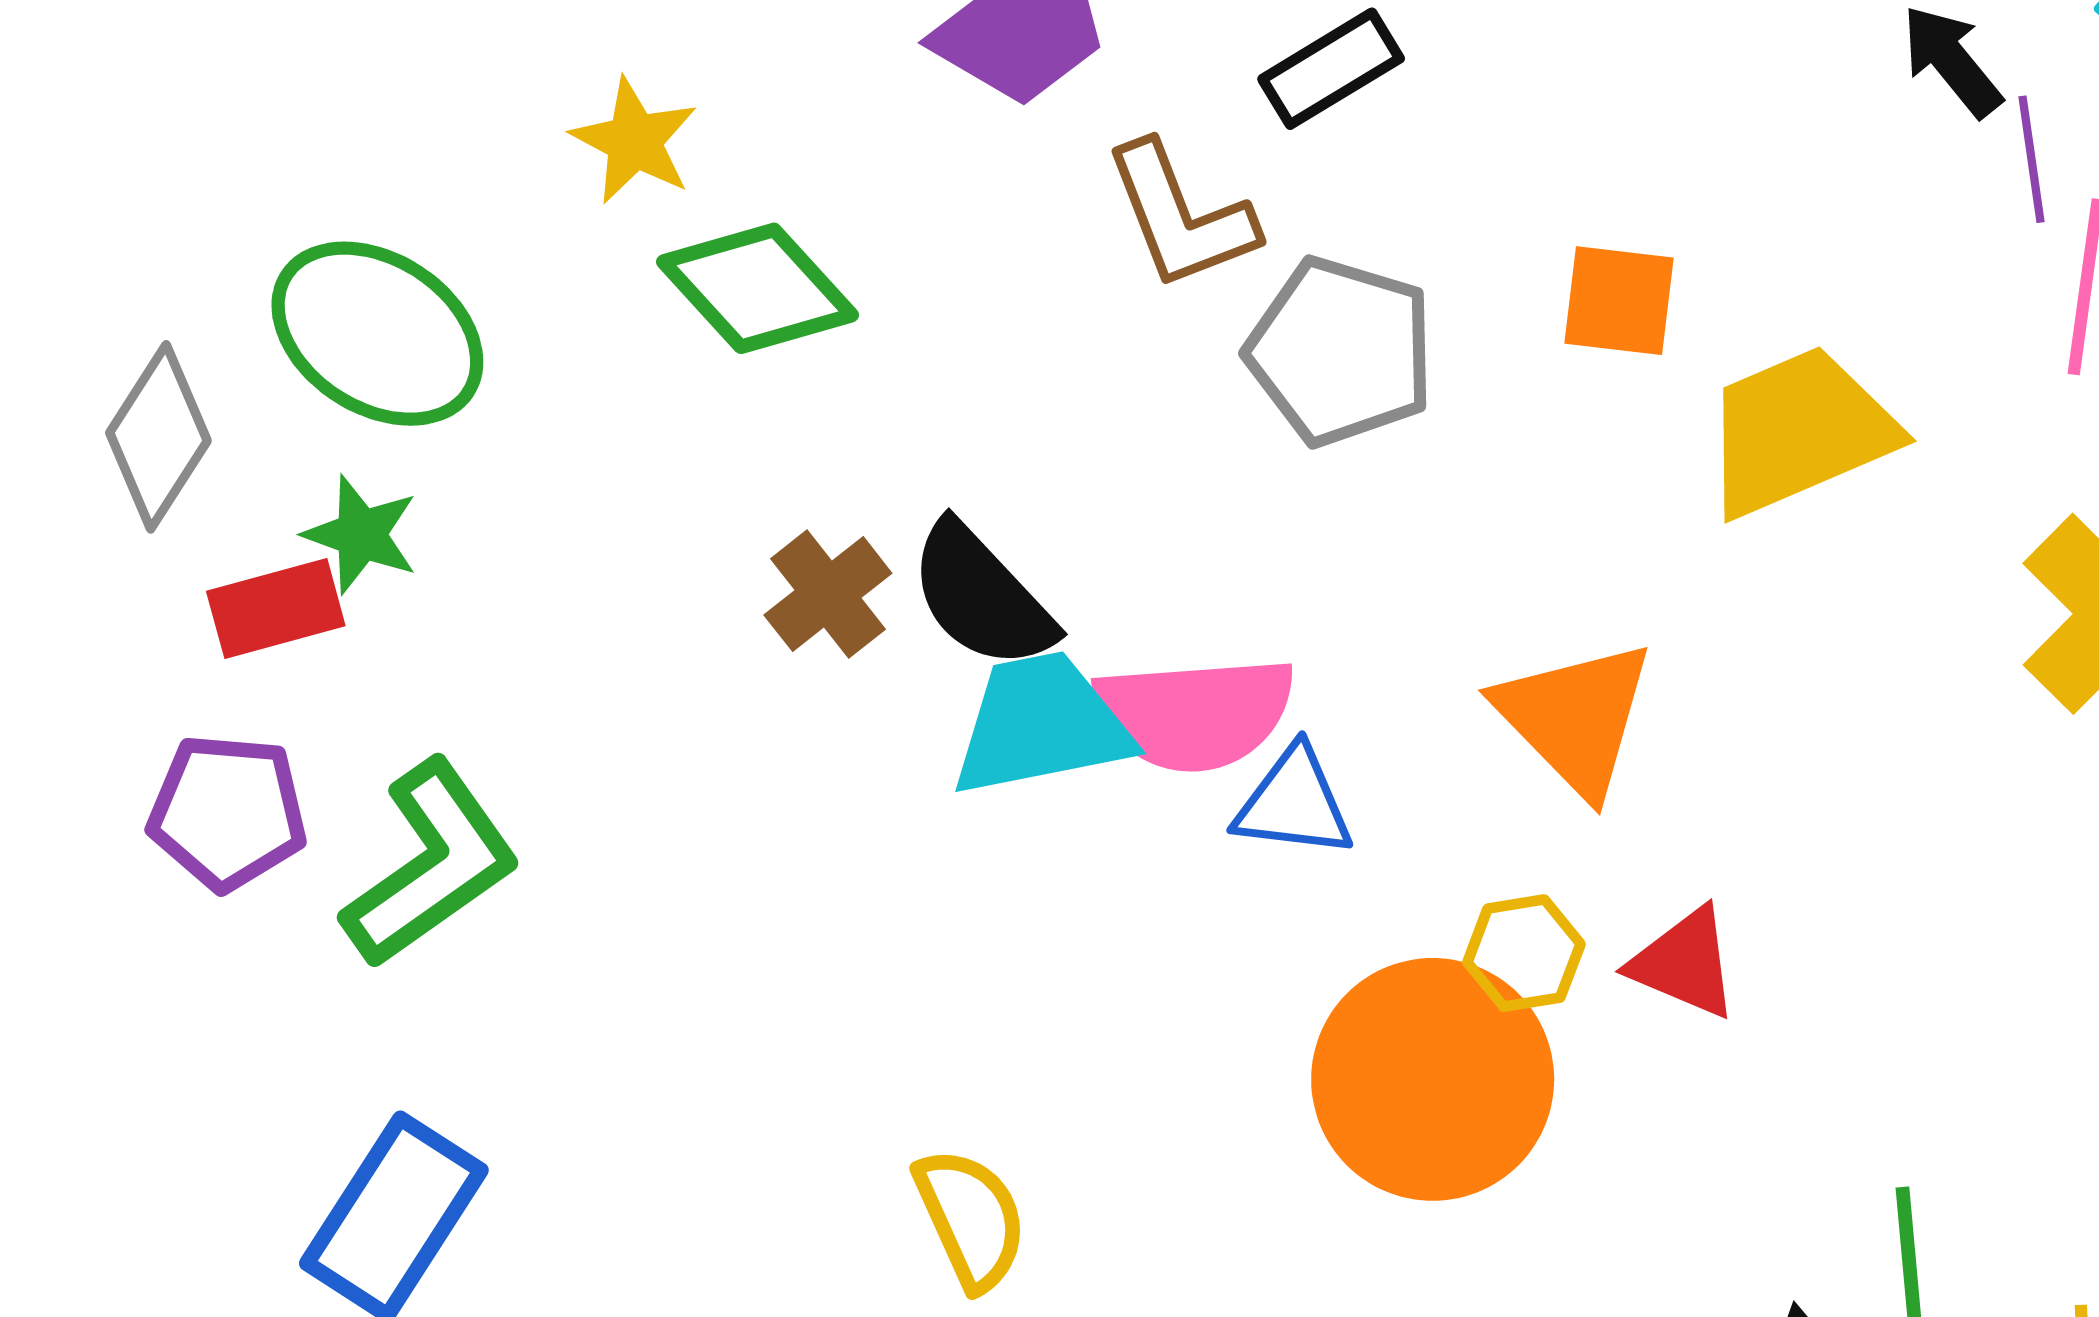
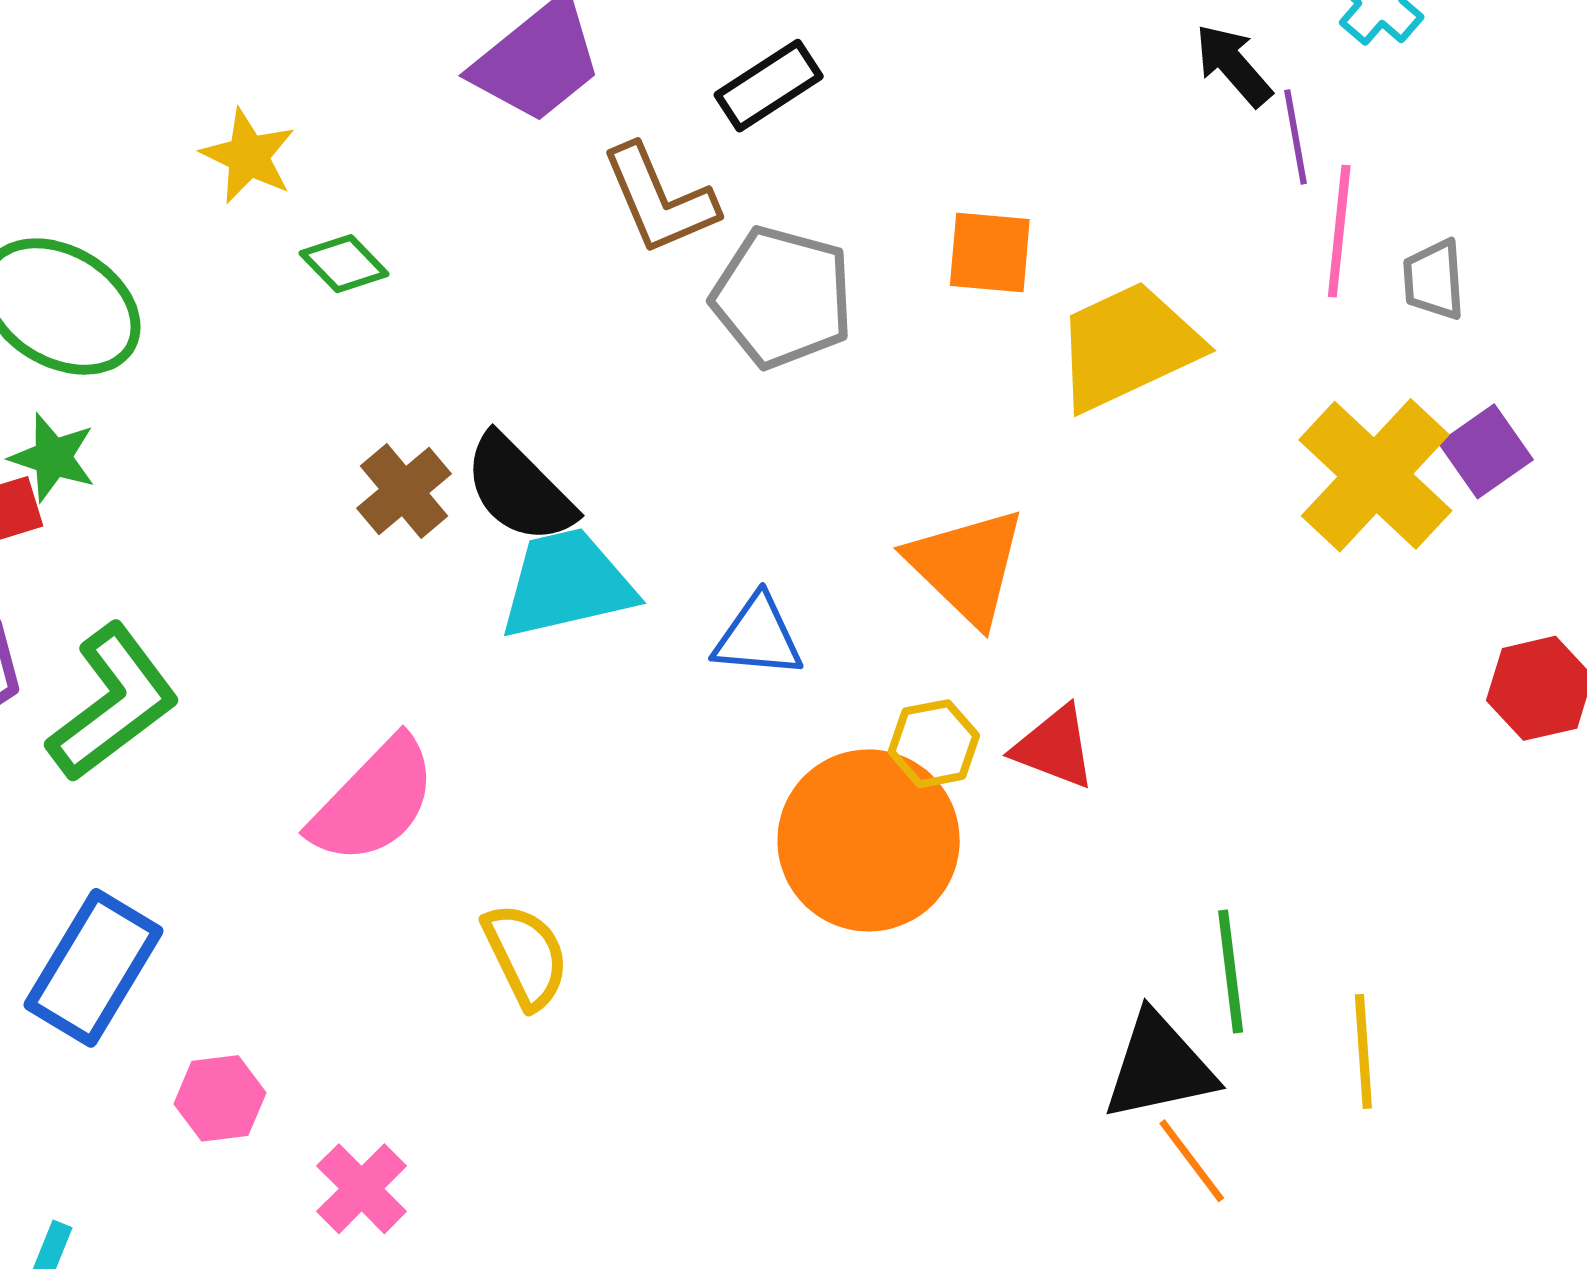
green diamond: (757, 288) -> (344, 264), size x0.6
pink semicircle: (1194, 713) -> (374, 801), moved, turned -40

